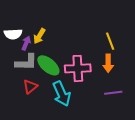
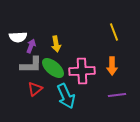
yellow arrow: (39, 36) -> (56, 44), moved, turned -42
yellow line: (110, 41) -> (114, 32), moved

